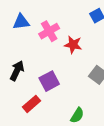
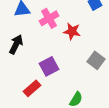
black arrow: (17, 71) -> (16, 44), moved

